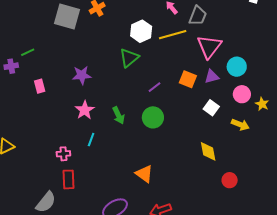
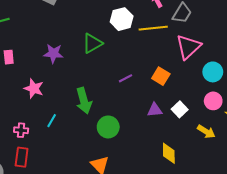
green triangle: (129, 58) -> (92, 43), moved
purple triangle: (212, 77) -> (155, 110), moved
pink star: (85, 110) -> (34, 89), moved, turned -30
green arrow: (118, 115) -> (84, 101), size x1.4
green circle: (153, 117) -> (108, 127), moved

